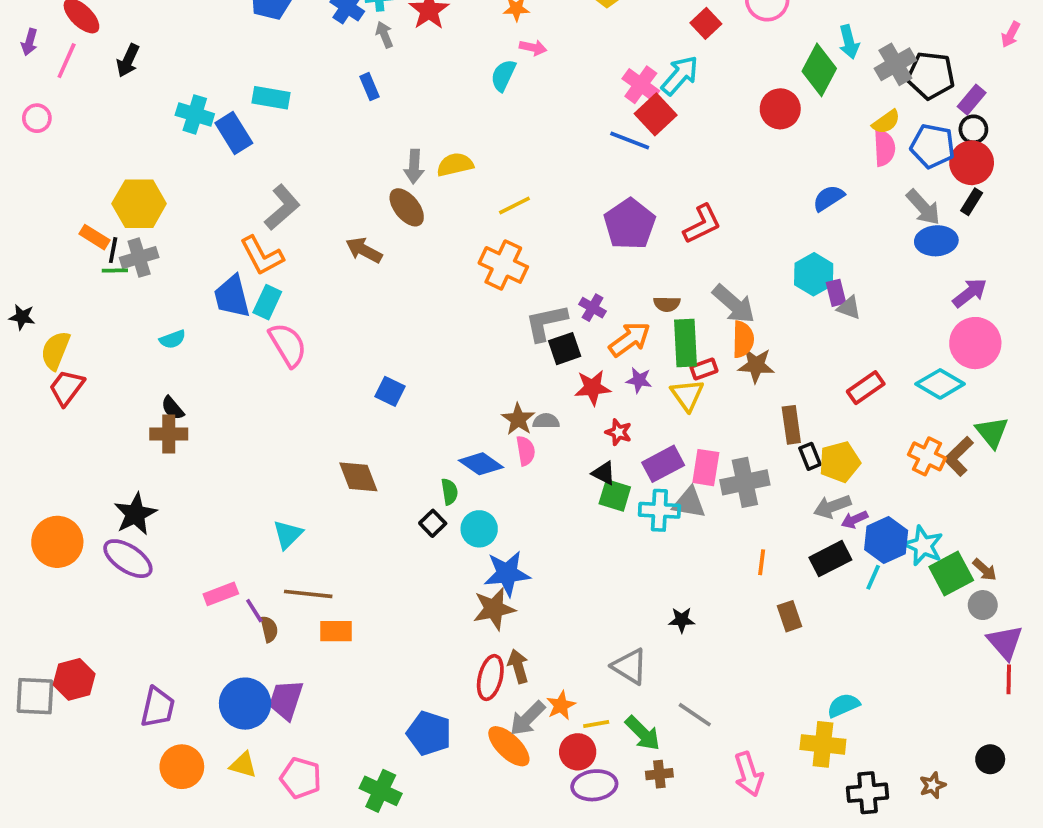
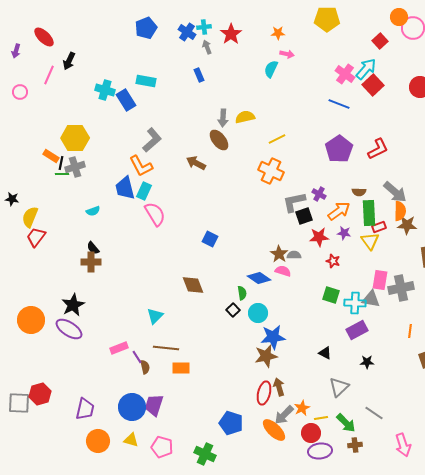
pink line: (67, 61) -> (49, 75), moved
red square: (656, 114) -> (373, 85), moved
pink semicircle: (526, 451) -> (283, 271), turned -63
purple rectangle: (663, 464) -> (357, 330), moved
black triangle: (604, 473) -> (325, 353), moved
gray triangle: (630, 666) -> (339, 387), turned 45

